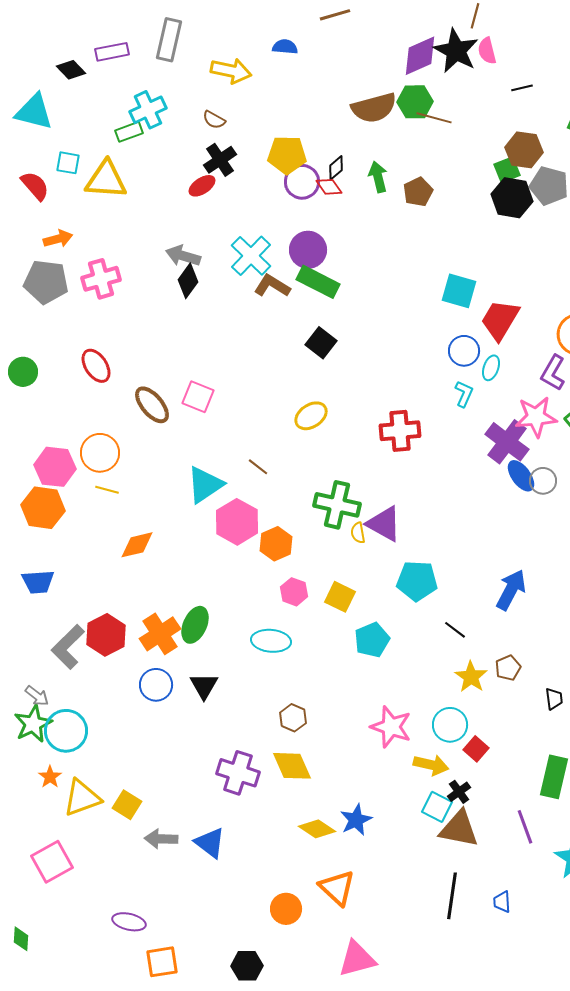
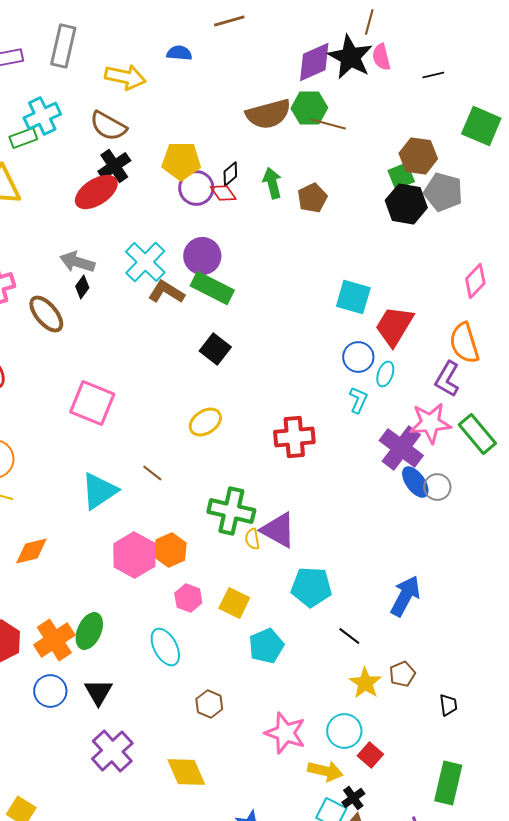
black line: (522, 88) -> (433, 75), moved
brown semicircle: (214, 120) -> (108, 126), size x1.6
red ellipse: (202, 186) -> (96, 192), size x1.6
black diamond: (188, 281) -> (82, 287), size x0.7
pink square: (198, 397) -> (92, 403), size x1.4
brown ellipse: (152, 405) -> (46, 314), moved
pink hexagon: (237, 522) -> (134, 555), moved
cyan ellipse: (271, 641) -> (165, 647), turned 57
brown hexagon: (293, 718) -> (209, 704), moved
purple cross: (238, 773) -> (112, 751), moved, turned 30

